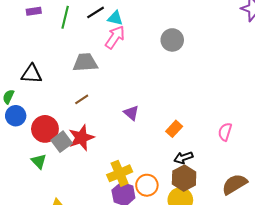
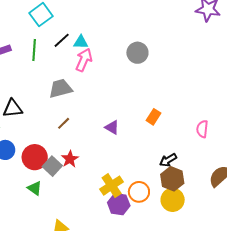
orange rectangle: (174, 129) -> (153, 117), moved
red star: (81, 138) -> (70, 159), size x0.7

